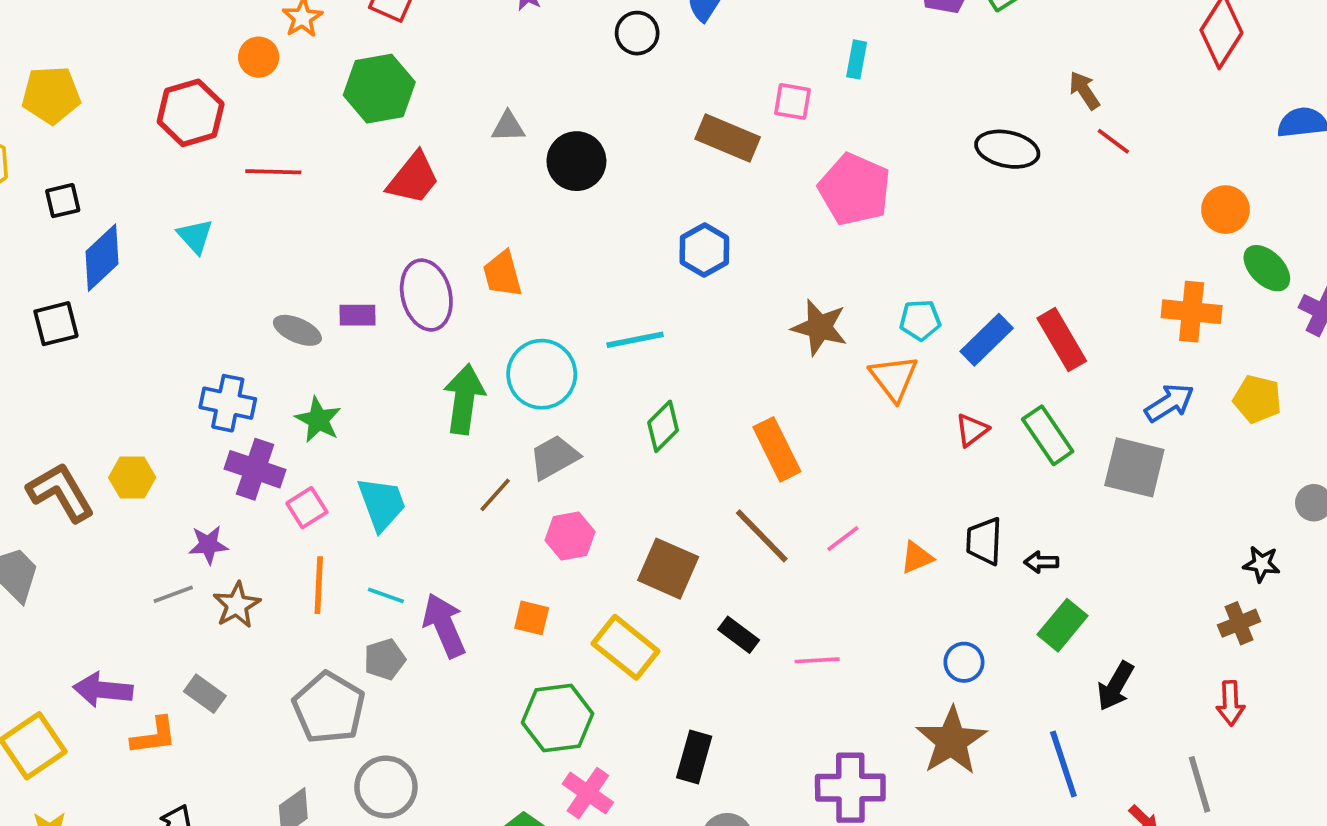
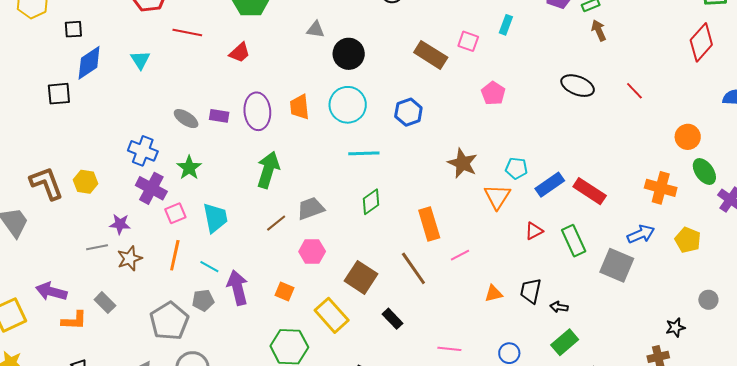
brown arrow: (1084, 90) -> (599, 30), moved
red trapezoid: (413, 178) -> (240, 53), moved, size x0.7
pink pentagon: (855, 189) -> (493, 93), size x0.6
red rectangle: (1062, 340) -> (590, 191), turned -36
cyan circle: (542, 374) -> (348, 105), moved
pink line: (843, 539) -> (460, 255), moved
black star: (1262, 564) -> (675, 328), turned -30
pink line: (817, 660) -> (449, 349), moved

